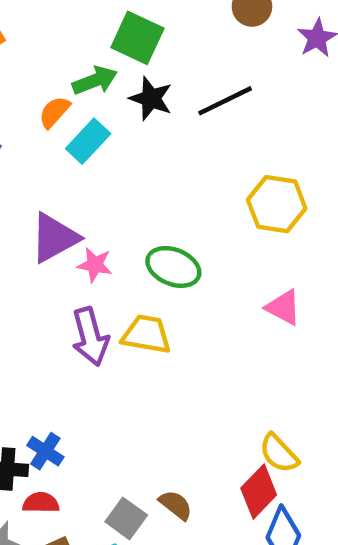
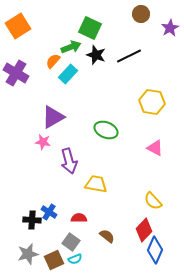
pink star: (95, 265) -> (43, 142), moved
yellow trapezoid: (146, 334) -> (96, 184), moved
yellow semicircle: (279, 453) -> (153, 201), moved
red semicircle: (41, 503) -> (79, 218), moved
gray square: (126, 518) -> (71, 242), moved

